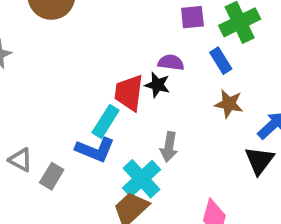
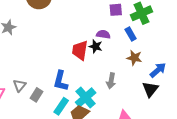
cyan rectangle: (106, 121) -> (61, 106), moved
gray arrow: (169, 147) -> (111, 81), moved
blue L-shape: (95, 150) -> (61, 81), turned 80
gray triangle: (20, 160) -> (20, 85), turned 40

